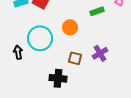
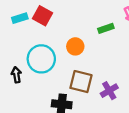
purple cross: (100, 53) -> (109, 91), moved
brown square: (75, 58) -> (81, 82), size x1.5

